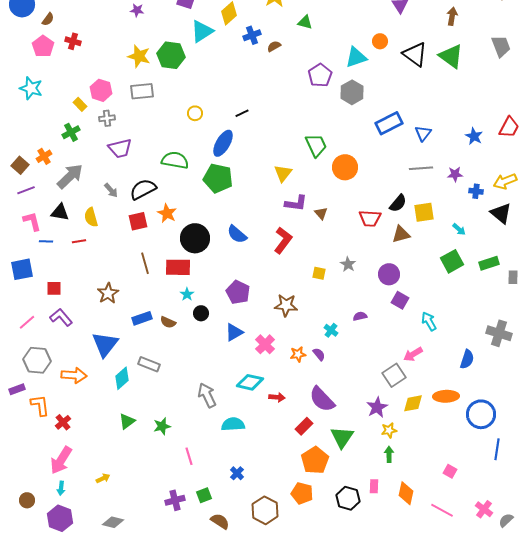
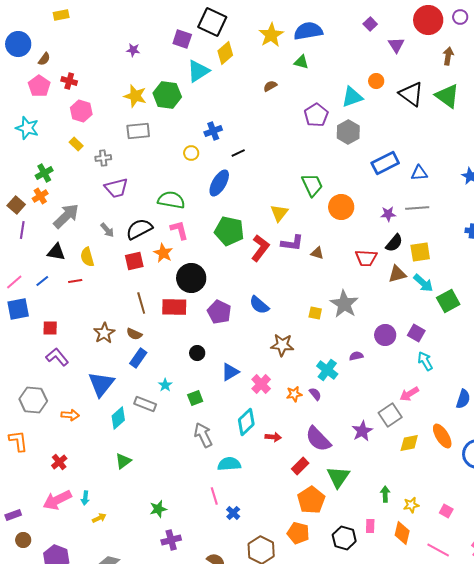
blue cross: (252, 35) -> (213, 131), moved
pink hexagon: (101, 90) -> (81, 111), moved
green cross: (71, 132) -> (44, 173), moved
blue triangle: (423, 133) -> (419, 173), turned 48
purple star: (455, 174) -> (388, 214), moved
green pentagon: (218, 178) -> (229, 231), moved
purple line: (26, 190) -> (22, 230), turned -60
brown triangle: (321, 213) -> (317, 253), turned -32
pink L-shape: (32, 221) -> (179, 230), moved
cyan arrow: (459, 229) -> (423, 283), moved, size x1.5
blue semicircle: (237, 234) -> (259, 305), moved
red L-shape: (283, 240) -> (260, 248), moved
blue line: (46, 241) -> (42, 281), turned -40
gray star: (348, 264) -> (344, 304), size x1.8
purple circle: (389, 274) -> (385, 335), moved
purple pentagon: (238, 292) -> (219, 312), moved
cyan star: (187, 294) -> (165, 385), moved
purple square: (400, 300) -> (416, 333), moved
blue rectangle: (142, 318) -> (138, 358), turned -36
pink line: (27, 322) -> (14, 282), moved
brown semicircle: (168, 322) -> (134, 334), moved
cyan cross: (331, 330) -> (327, 370), size x1.5
orange arrow: (74, 375) -> (70, 415), size x0.7
cyan diamond: (250, 382) -> (246, 422), turned -56
purple rectangle: (17, 389) -> (13, 515), moved
orange ellipse: (446, 396) -> (442, 436), turned 60
orange L-shape: (40, 405) -> (18, 441), moved
purple star: (377, 407) -> (362, 431), moved
green star: (162, 426) -> (158, 509), moved
yellow star: (389, 430) -> (411, 505), moved
pink line: (189, 456) -> (214, 496), moved
pink arrow: (61, 460) -> (57, 500), turned 32
cyan arrow: (61, 488) -> (85, 498), moved
green square: (204, 495) -> (195, 398), moved

